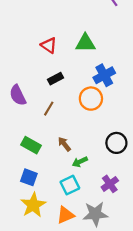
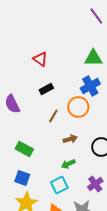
green triangle: (85, 43) -> (93, 58), moved
brown line: (49, 109) -> (53, 116), moved
brown arrow: (64, 144) -> (70, 139), moved, turned 112

